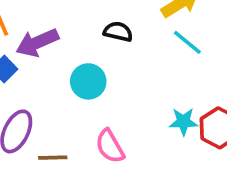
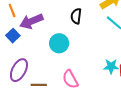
black semicircle: (118, 32) -> (76, 16), turned -98

